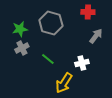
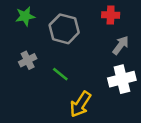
green star: (20, 29) -> (25, 16), moved
white cross: (82, 63) -> (122, 79), moved, size x1.5

